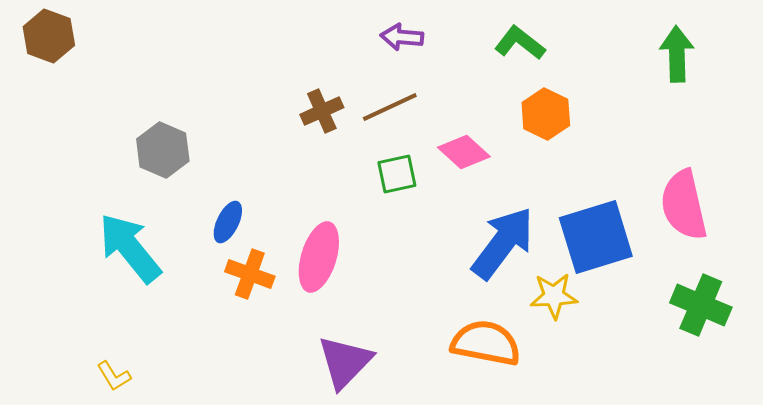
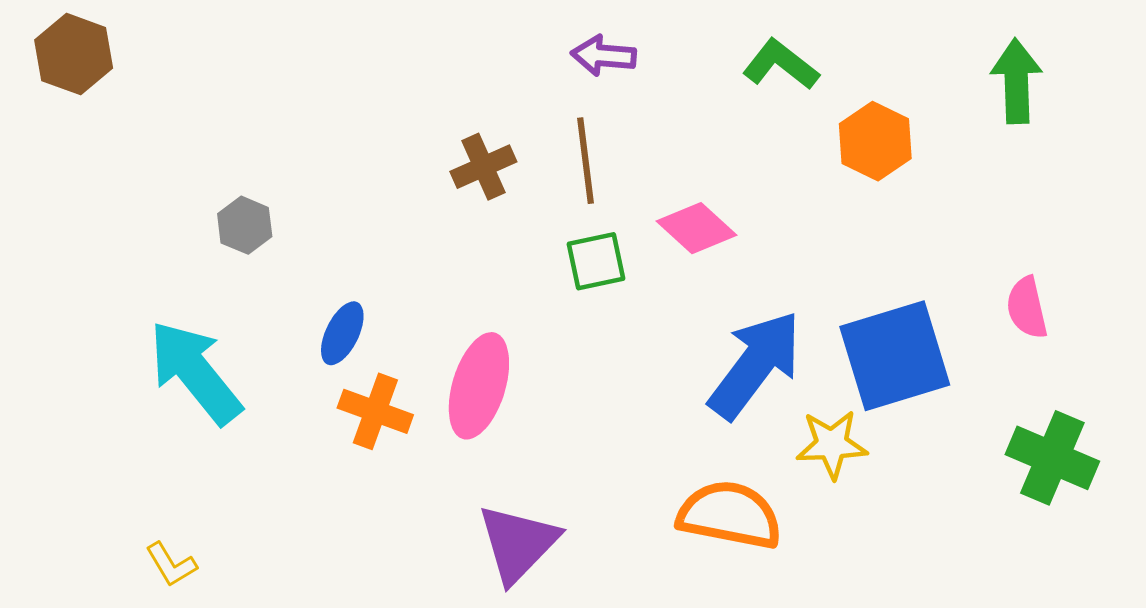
brown line: (390, 107) -> (586, 161), turned -72
orange hexagon: (546, 114) -> (875, 141), moved
gray hexagon: (163, 150) -> (245, 225), size x0.7
pink semicircle: (684, 205) -> (1027, 308), size x0.6

